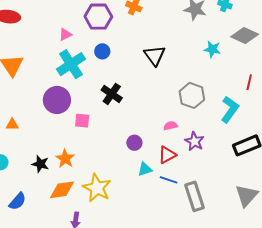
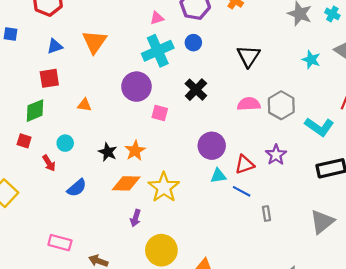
cyan L-shape: (230, 109) -> (319, 127), turned 80
pink semicircle: (171, 126) -> (249, 104), moved, size x1.5
purple circle: (134, 143) -> (212, 146), size x1.6
gray rectangle: (195, 196) -> (266, 214), size x0.5

